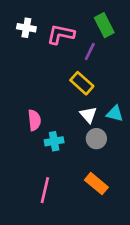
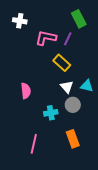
pink L-shape: (61, 34) -> (46, 38), moved
cyan cross: (54, 141) -> (51, 113), moved
orange rectangle: (96, 184) -> (73, 139), turned 30

